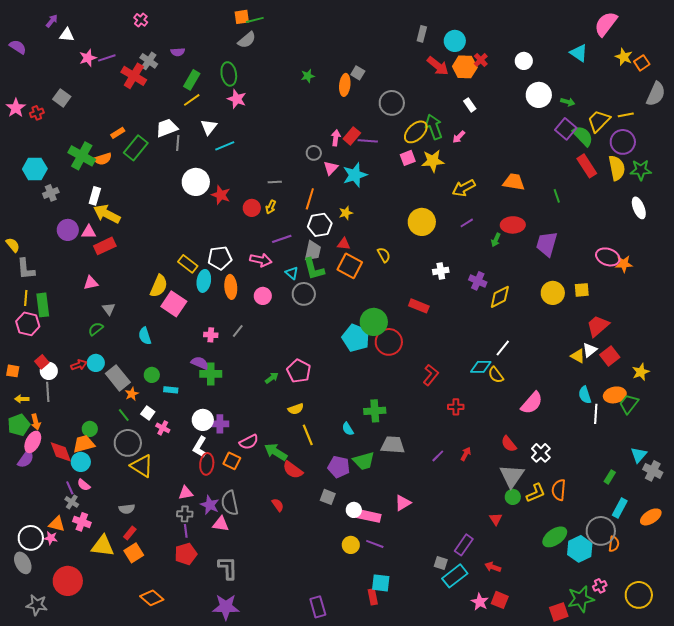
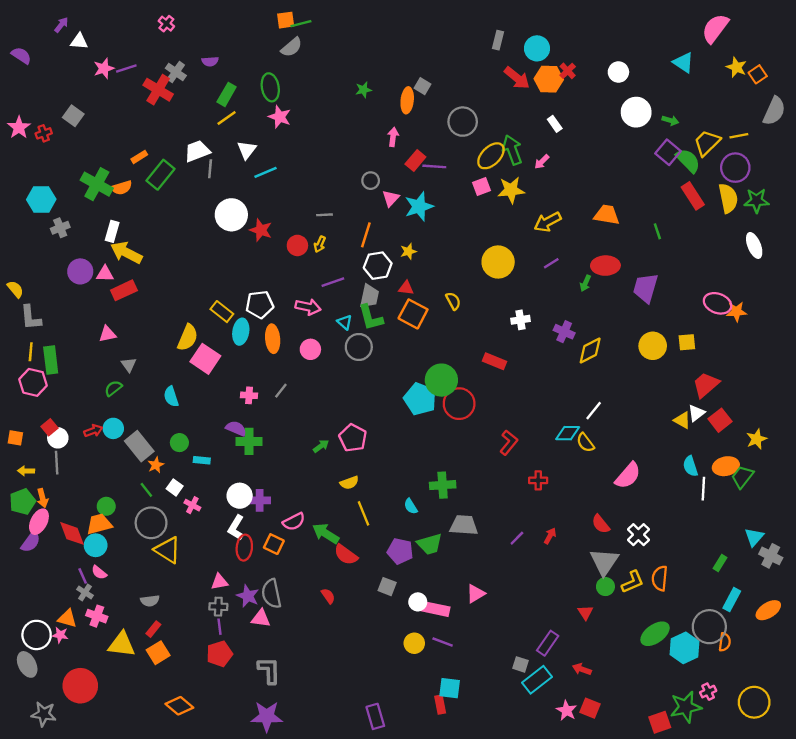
pink arrow: (336, 138) -> (393, 137), moved

